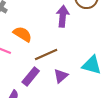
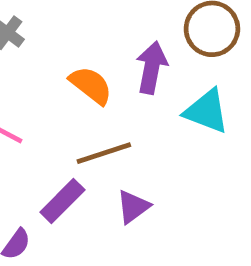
orange semicircle: (22, 34) -> (91, 85), moved
cyan triangle: (92, 65) -> (206, 111), moved

